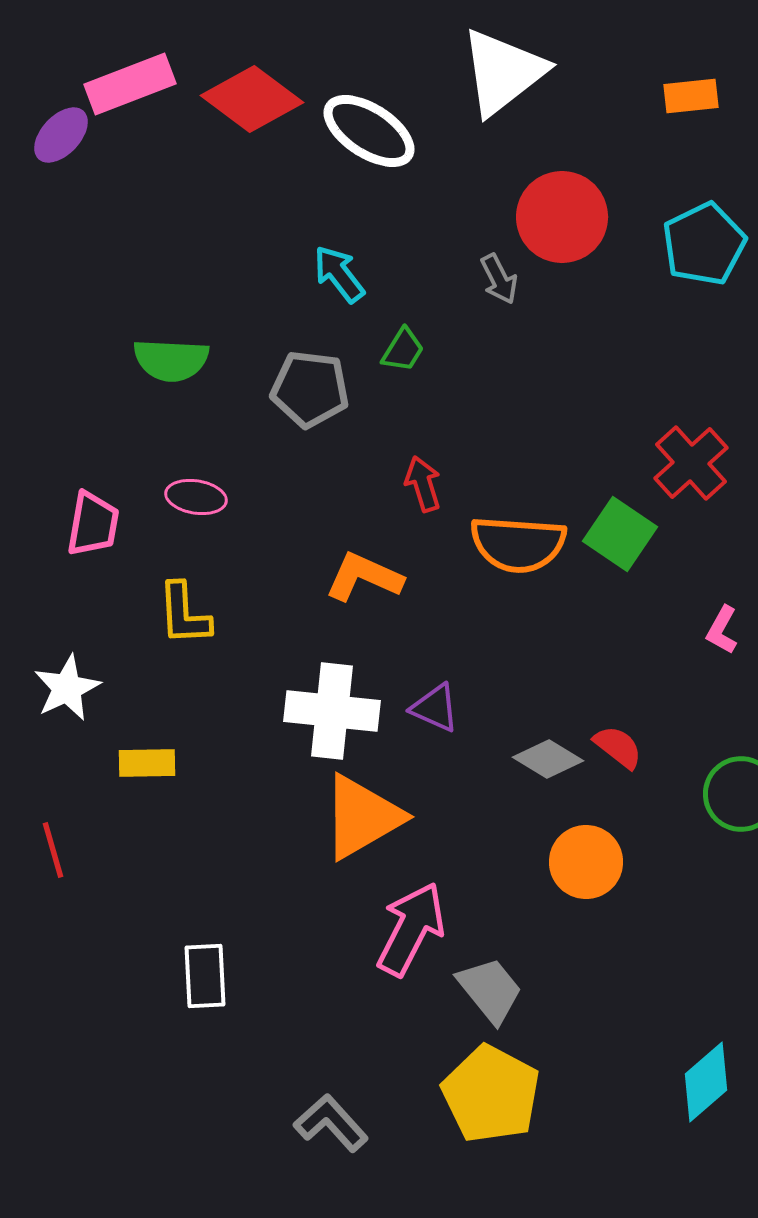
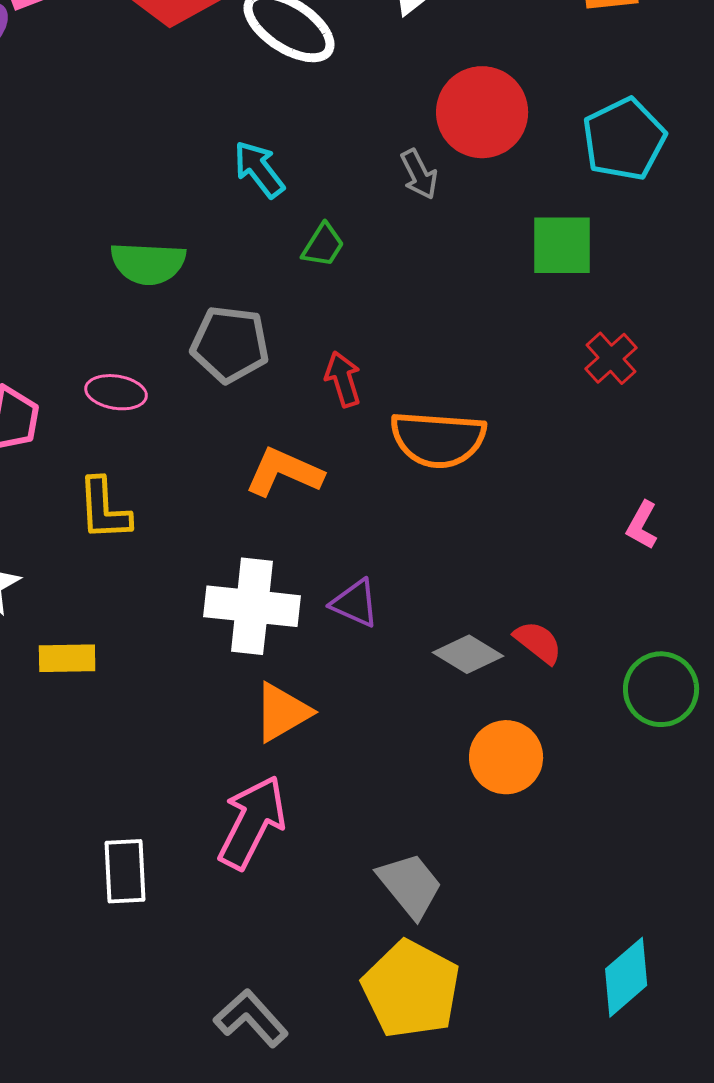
green semicircle: (171, 360) -> (148, 263), moved
gray pentagon: (310, 389) -> (230, 344), moved
red cross: (691, 463) -> (611, 358), size x0.7
green square: (620, 534) -> (562, 245), moved, turned -34
orange triangle: (362, 817) -> (282, 712), size x0.7
pink arrow: (411, 929) -> (252, 822), moved

